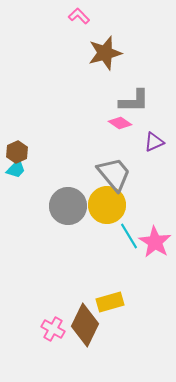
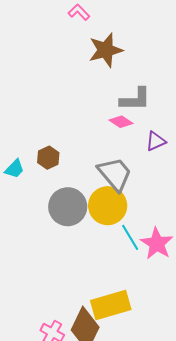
brown hexagon: (17, 152) -> (48, 158), moved
yellow rectangle: (110, 302) -> (111, 305), size x1.4

